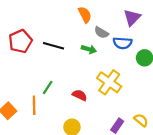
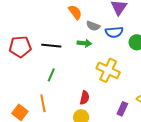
red pentagon: (20, 41) -> (20, 47), turned 30
green line: (48, 87) -> (51, 75), moved
red semicircle: (80, 95) -> (85, 98), moved, turned 88

